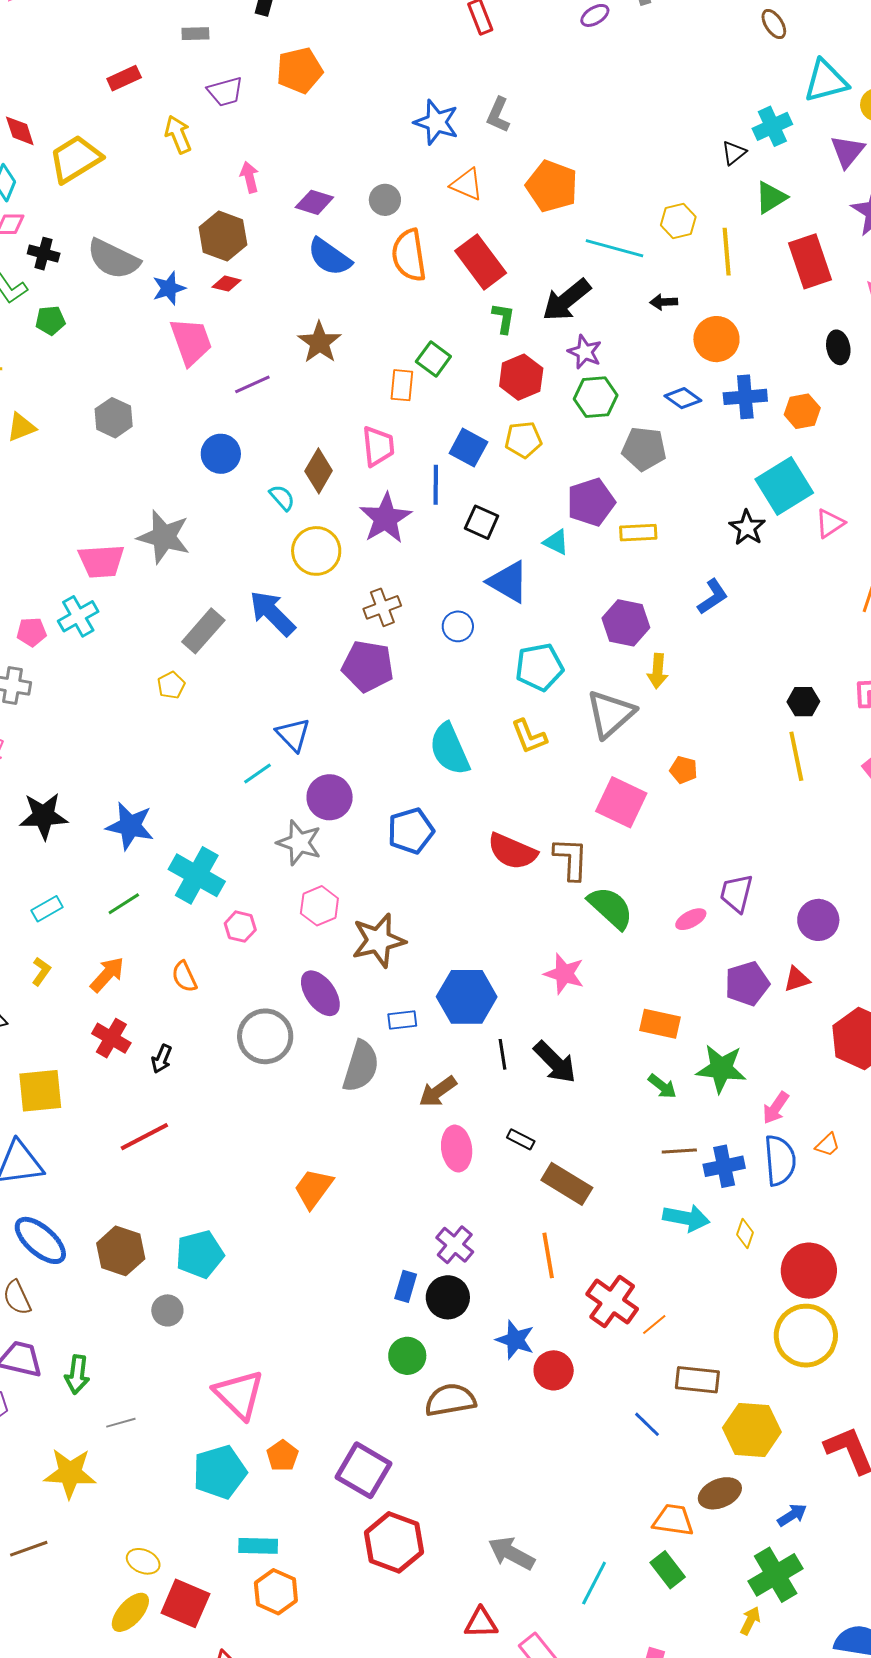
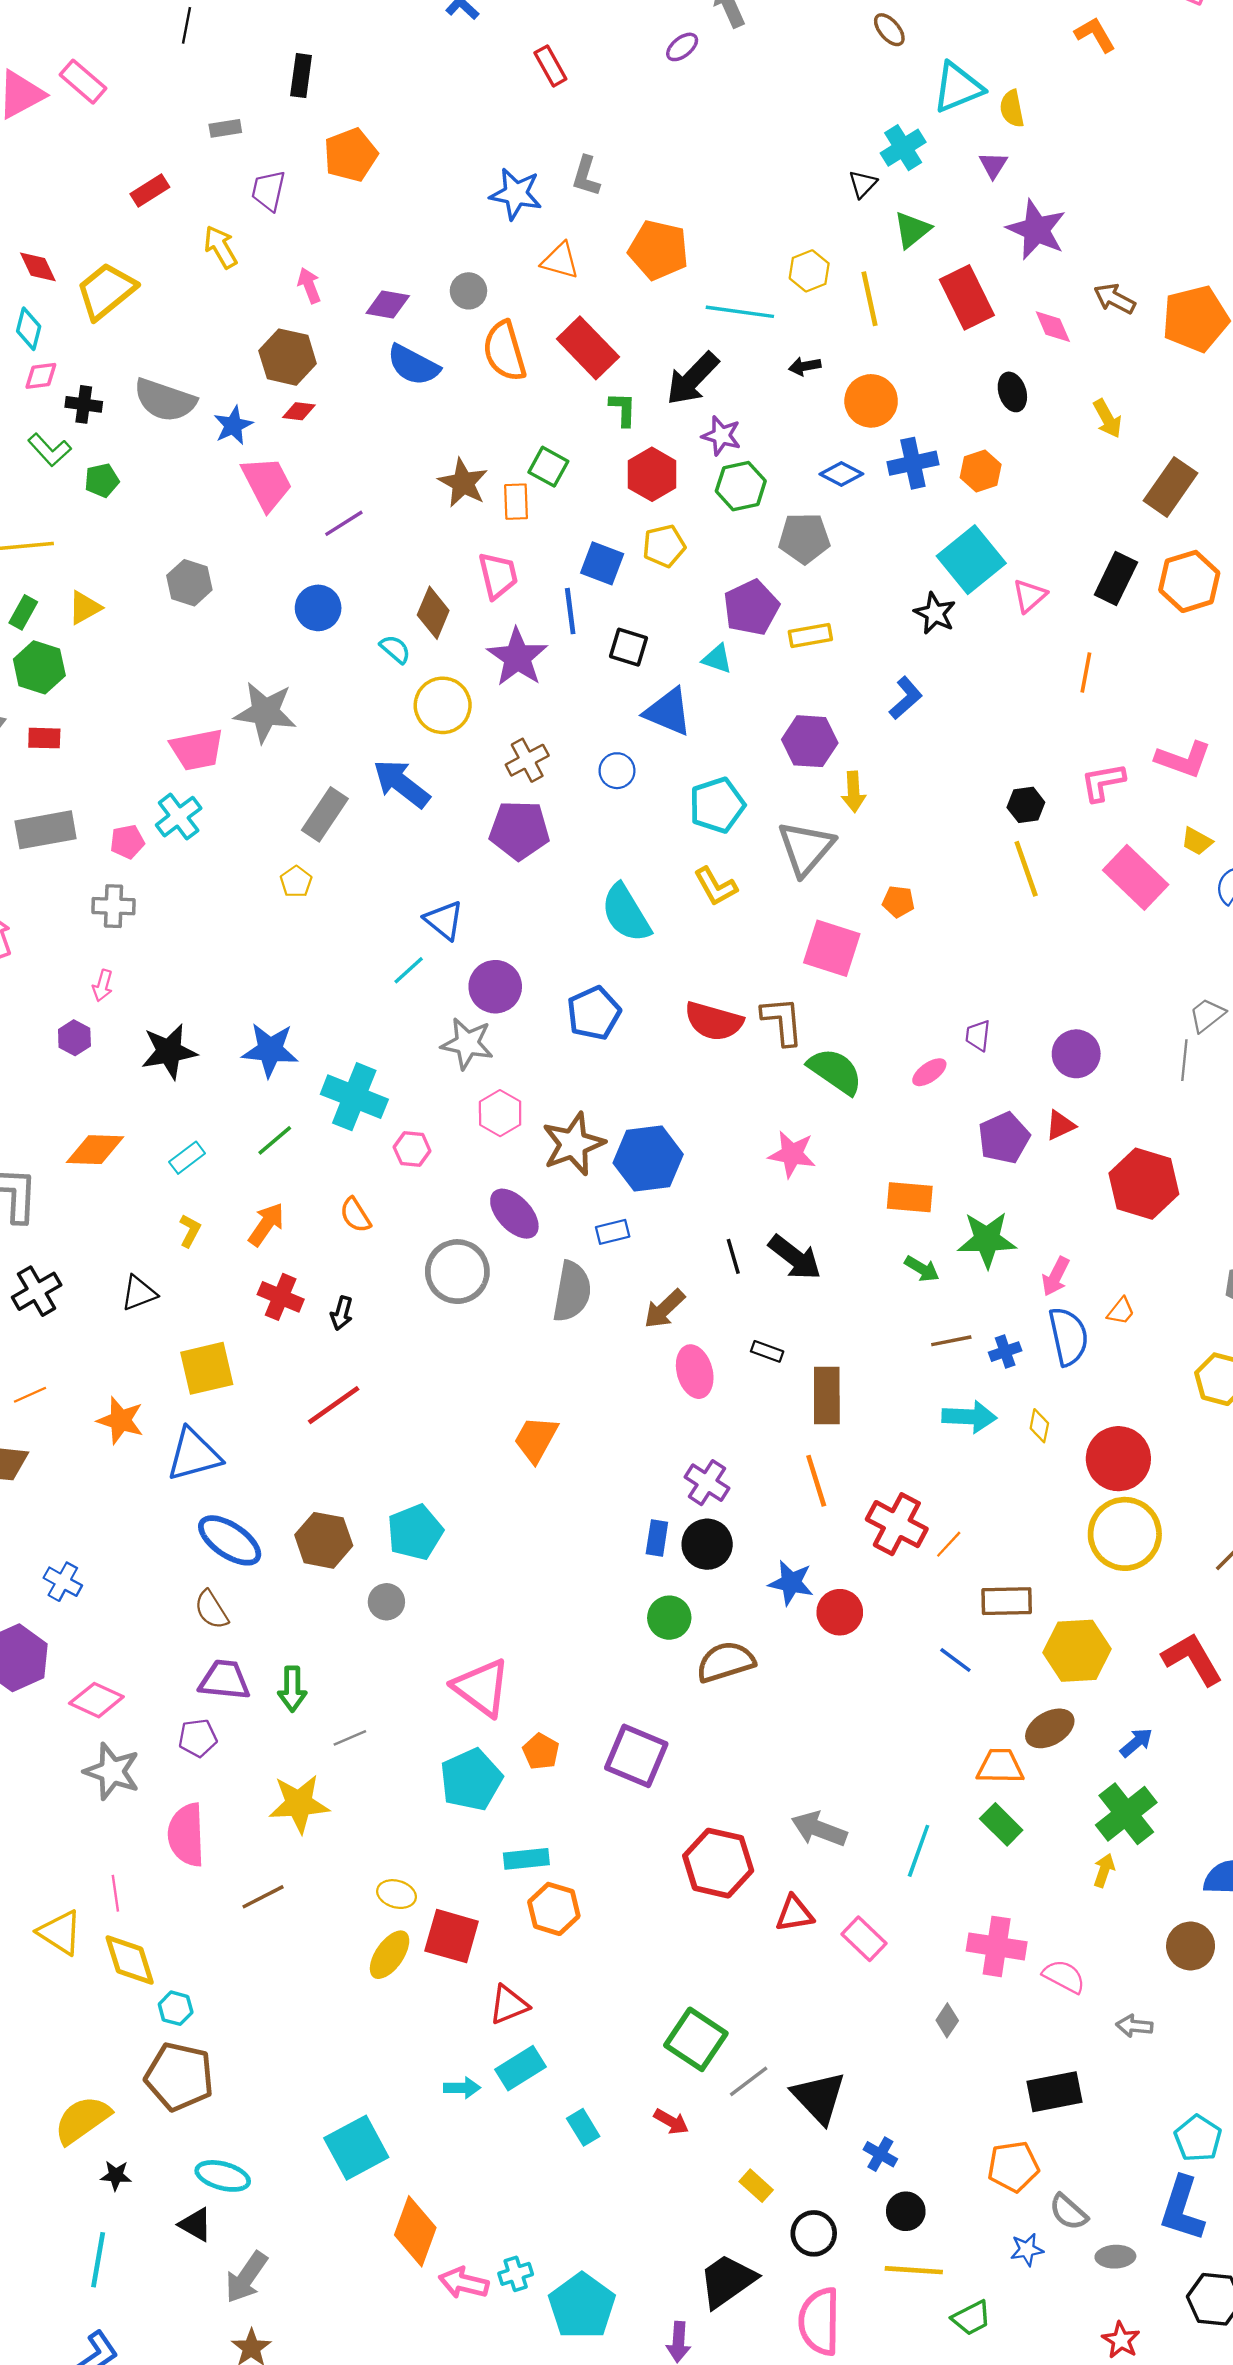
purple trapezoid: (225, 92) -> (268, 191), turned 126
purple triangle: (847, 151) -> (993, 165), size x0.7
brown star: (319, 342) -> (463, 483), moved
purple trapezoid: (736, 893) -> (978, 1036), size x0.7
blue hexagon: (467, 997) -> (648, 1159), moved
blue cross: (724, 1166) -> (1005, 1352), size x0.7
brown rectangle: (567, 1184) -> (827, 1396), turned 66
red hexagon: (394, 1542) -> (718, 1863), moved

